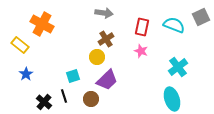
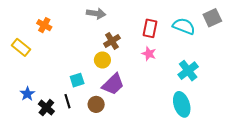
gray arrow: (104, 13) -> (96, 13), moved
orange cross: (42, 24) -> (44, 25), size x0.6
blue star: (26, 74) -> (27, 94), moved

